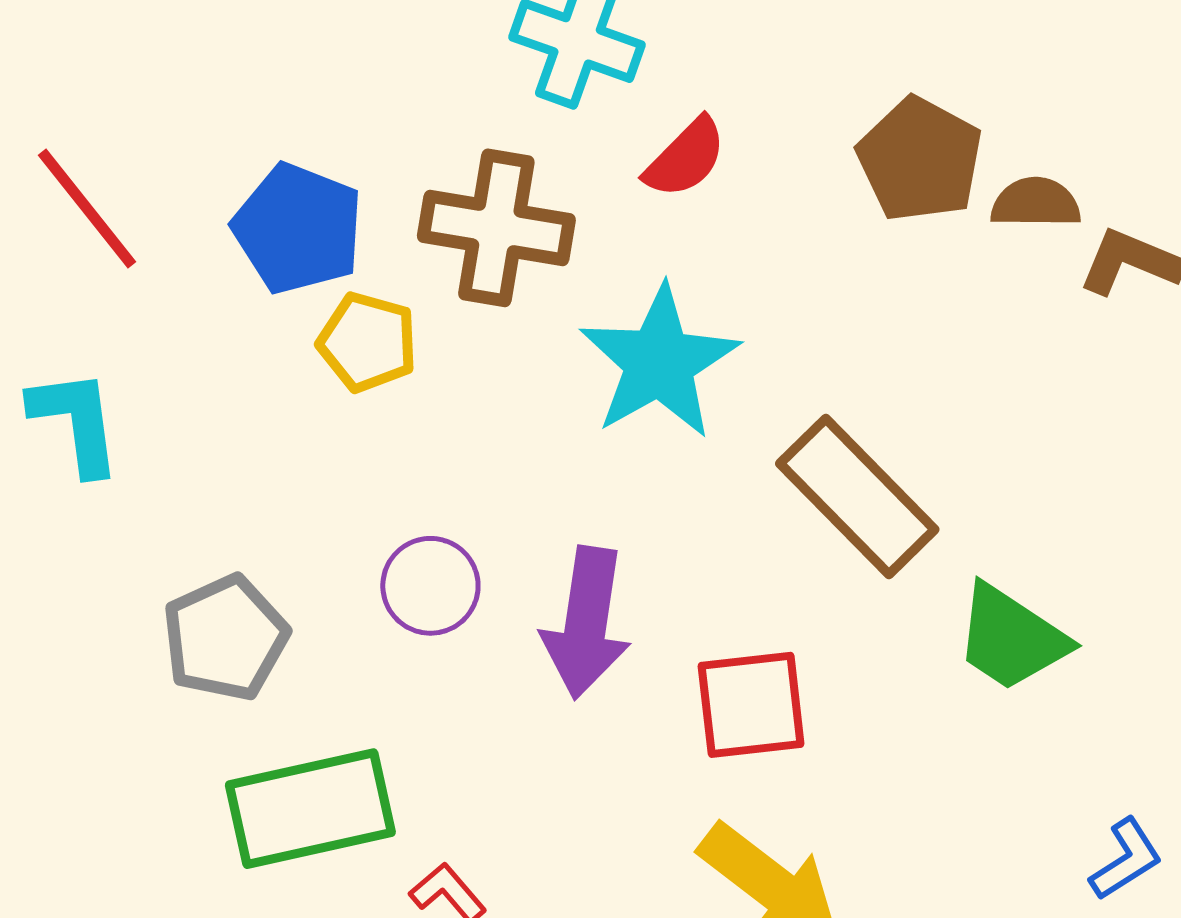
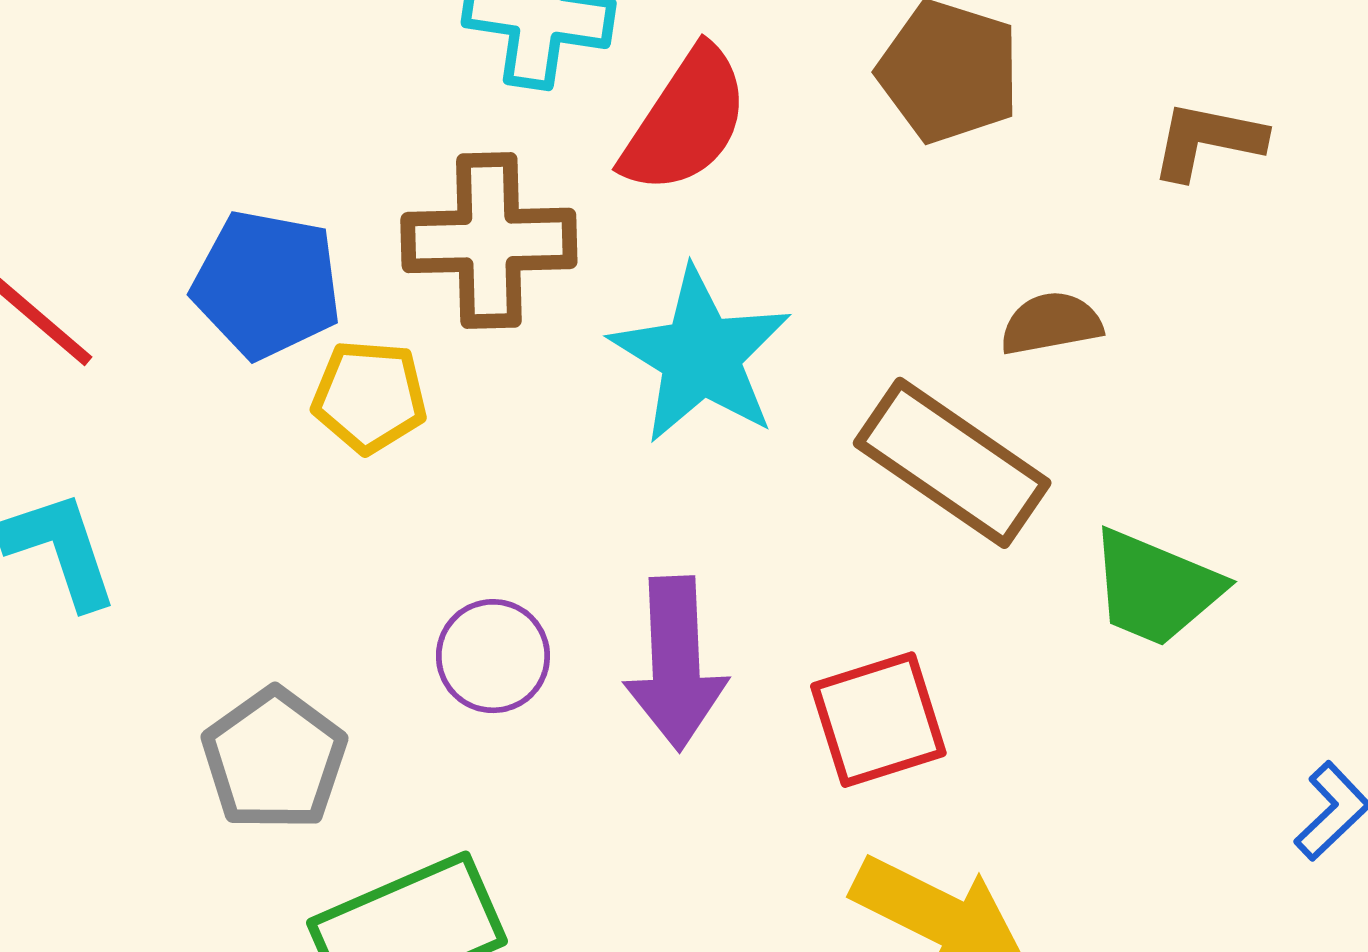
red semicircle: (686, 158) -> (686, 121), size x1.5
brown semicircle: (1036, 203) -> (1051, 323), moved

